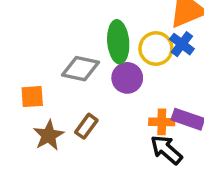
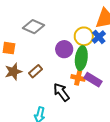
green ellipse: (118, 42) -> (81, 58), moved
gray diamond: (80, 69) -> (34, 27), moved
black arrow: (166, 150) -> (61, 92), moved

